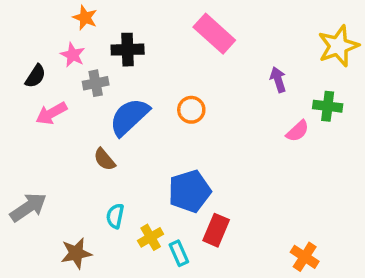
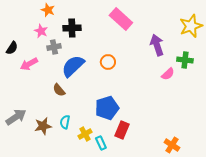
black semicircle: (35, 76) -> (12, 48), moved
purple arrow: (278, 80) -> (157, 45), size x1.5
brown star: (76, 253) -> (43, 126), moved

